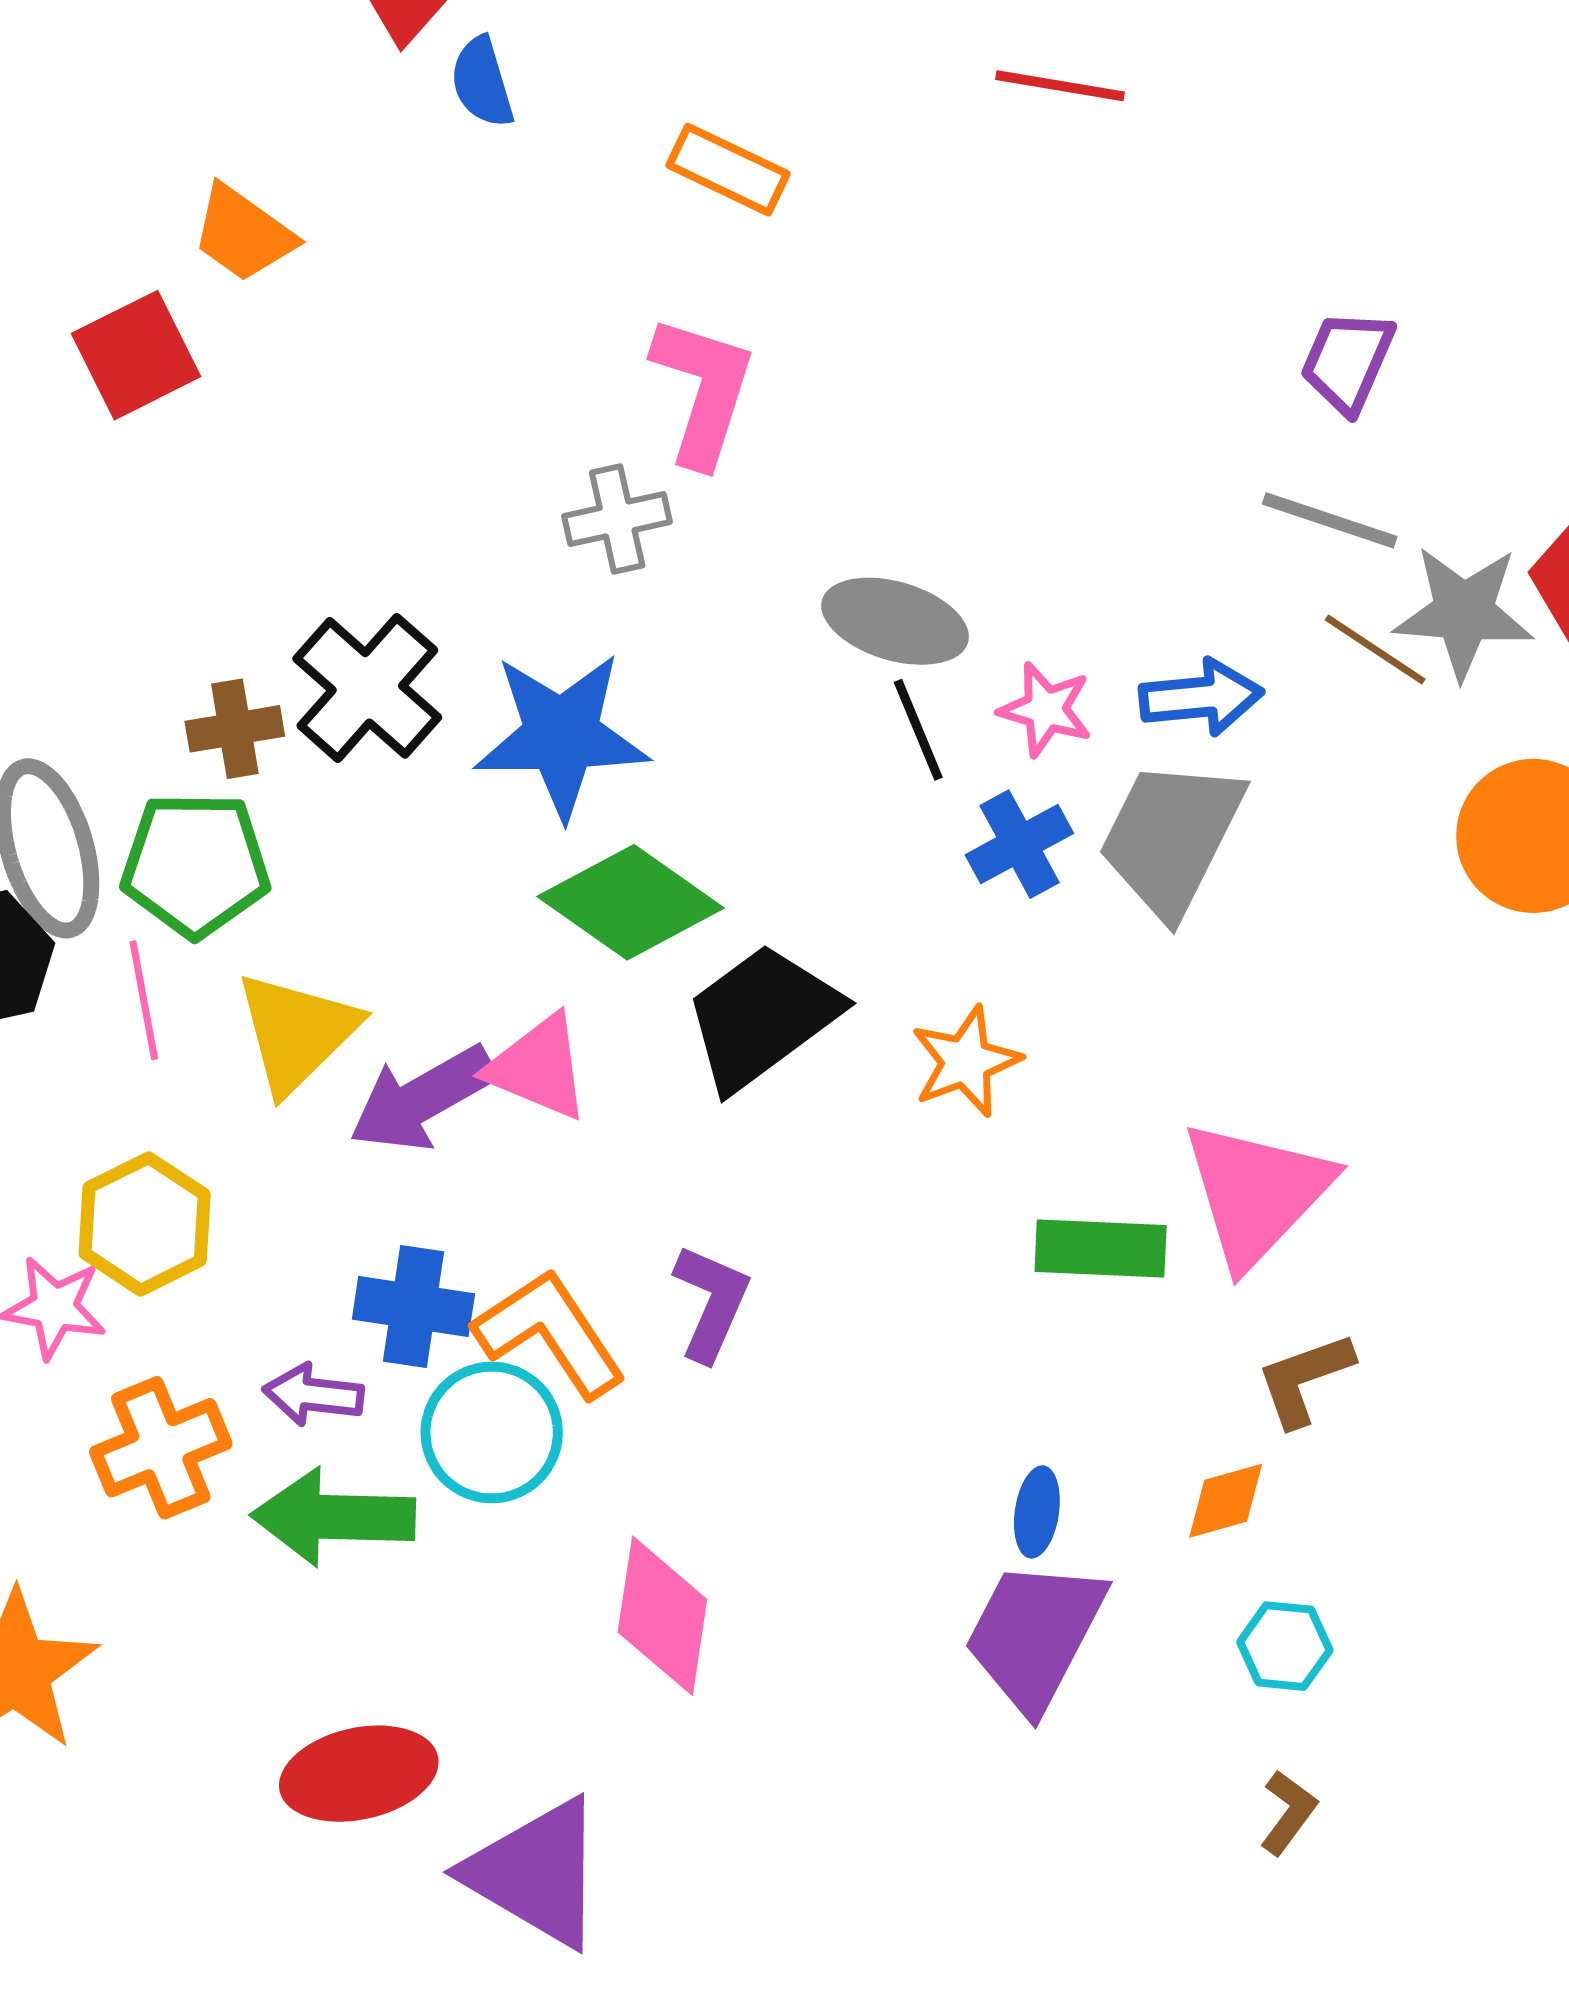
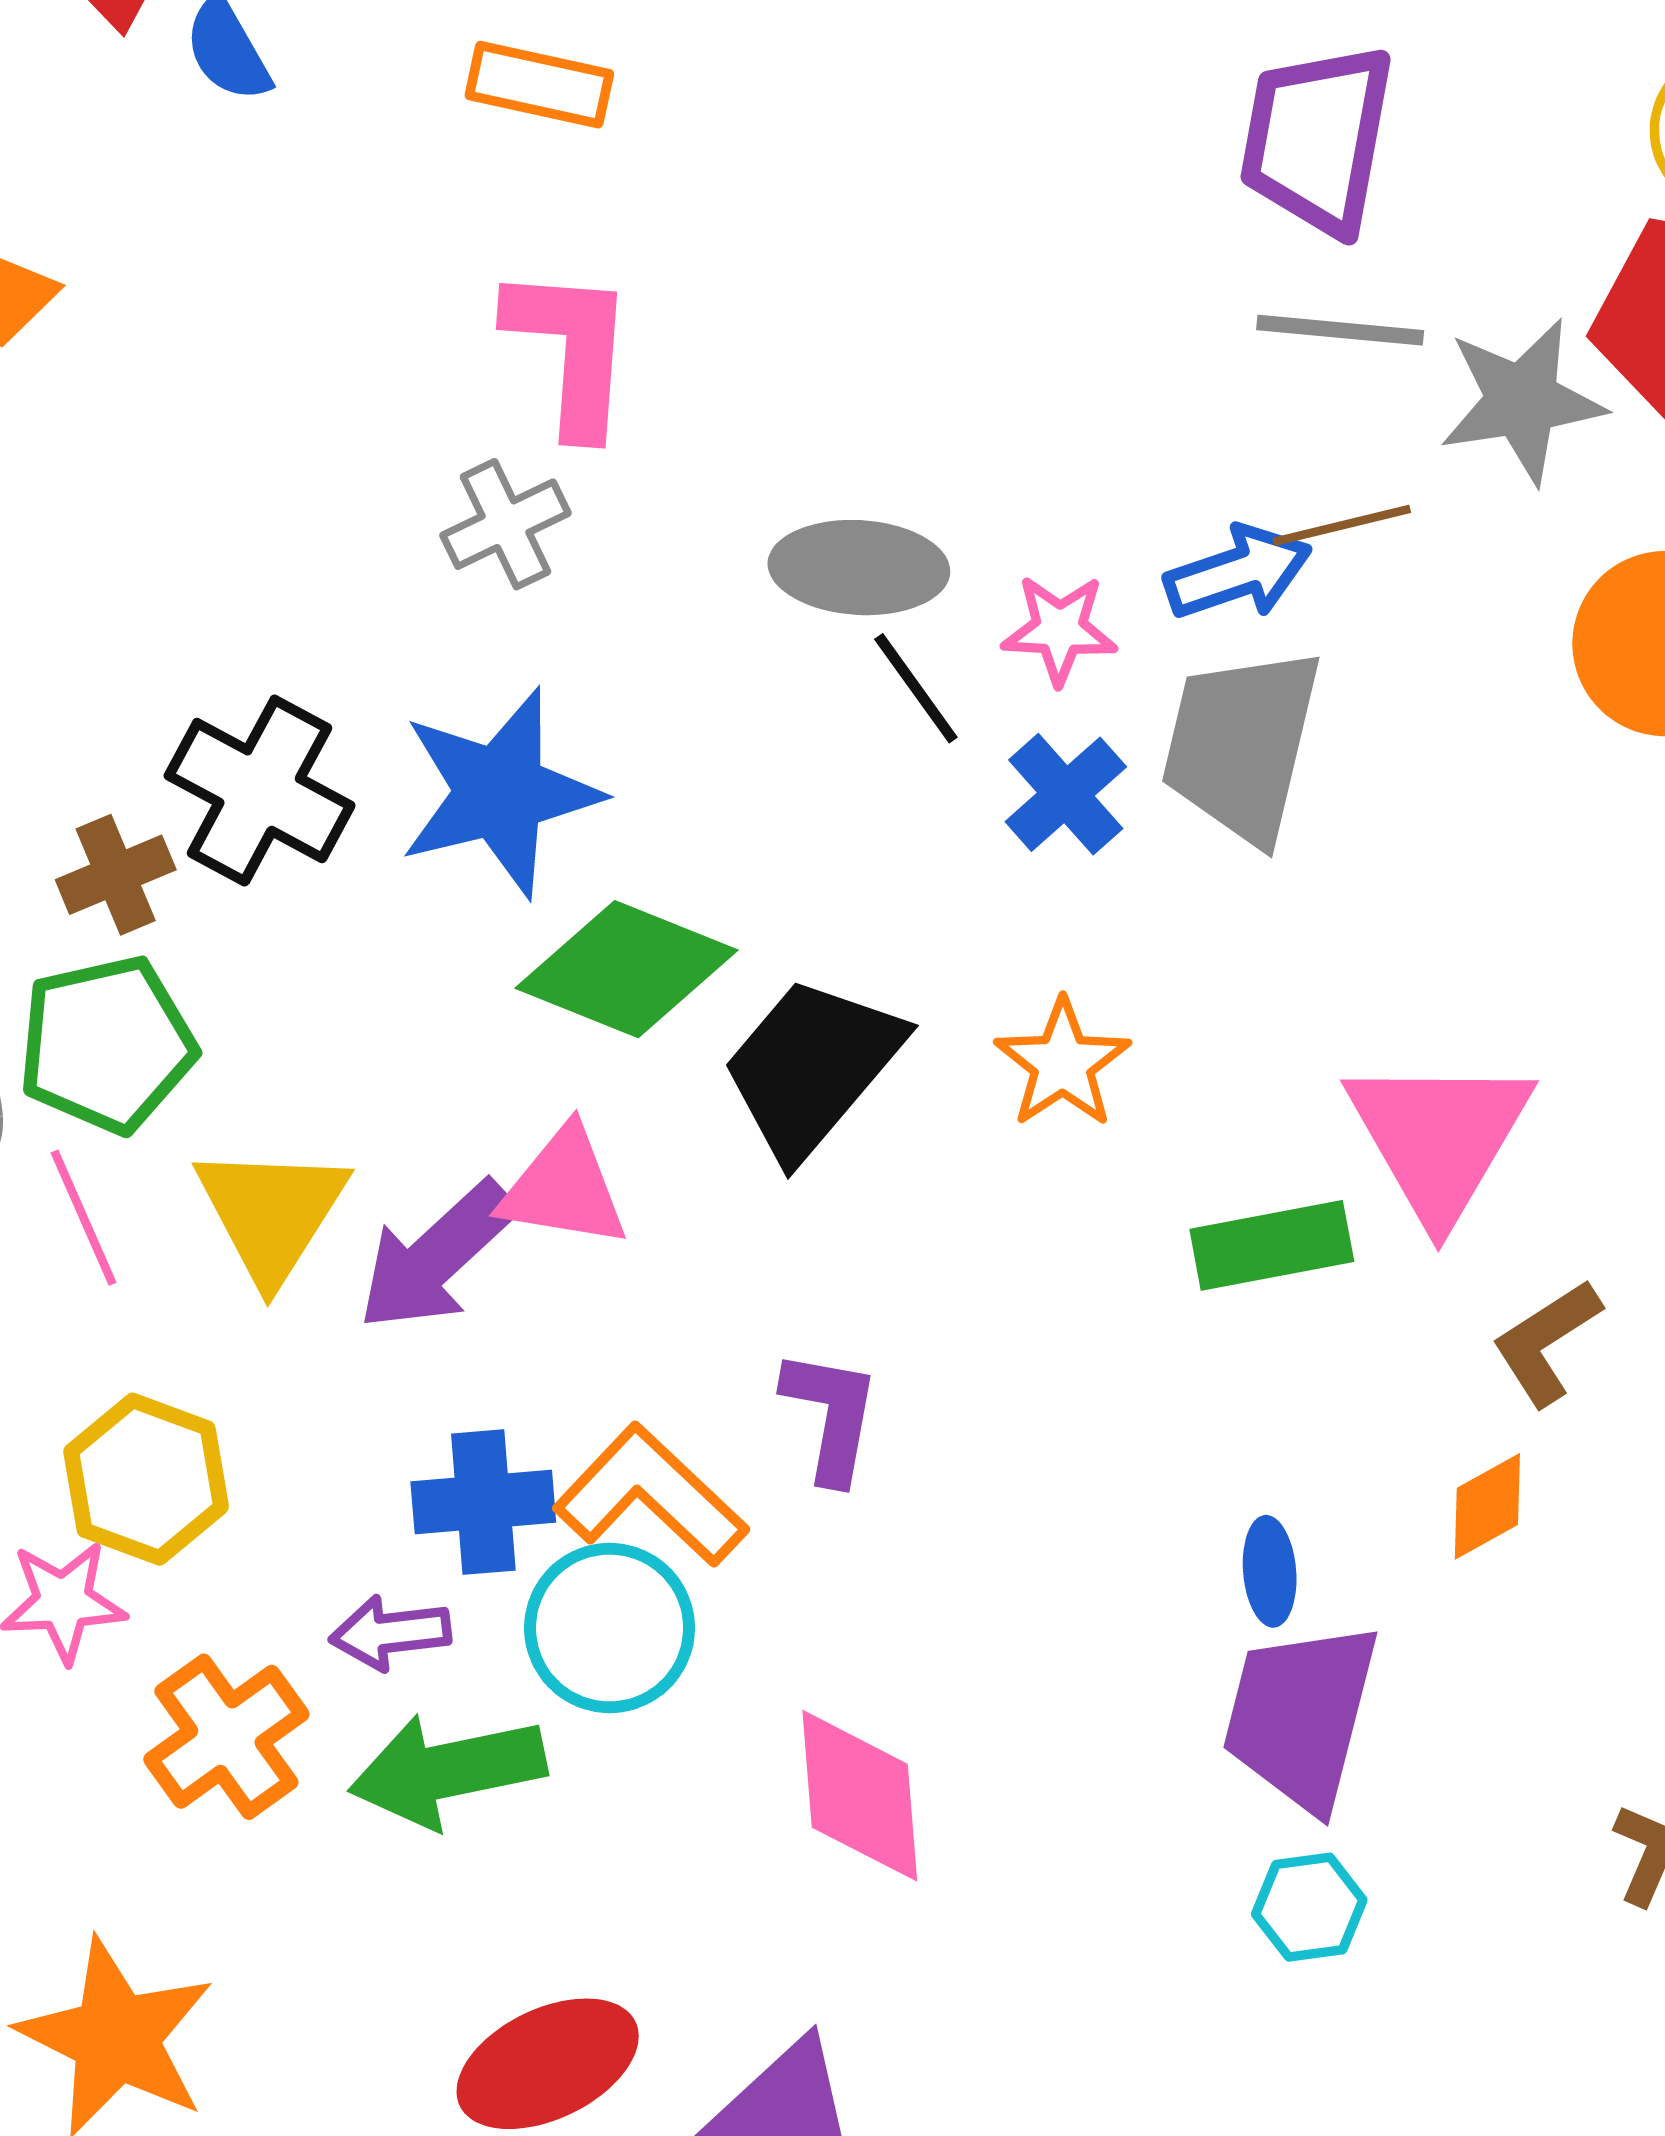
purple trapezoid: (1347, 361) -> (1317, 139), size x1.5
brown line: (1375, 649) -> (1342, 525), moved, turned -34
cyan hexagon: (1285, 1646) -> (1309, 1907), moved

